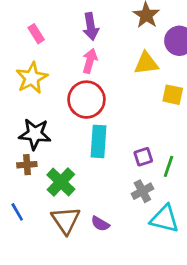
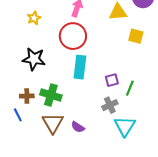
yellow star: (32, 78) -> (34, 18), size x0.6
brown cross: (27, 165) -> (27, 96), moved
green cross: (61, 182) -> (51, 95), turned -30
cyan triangle: (165, 219) -> (125, 126), turned 45

